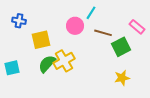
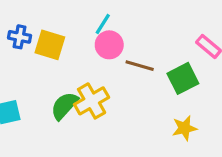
cyan line: (91, 13) -> (103, 24), moved
brown line: (103, 33) -> (140, 66), moved
yellow square: (41, 40) -> (50, 45), moved, turned 30

